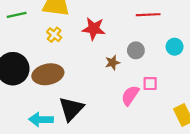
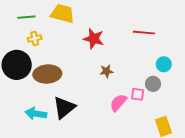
yellow cross: (54, 35) -> (35, 39), moved, turned 32
gray circle: (136, 50) -> (153, 84), moved

